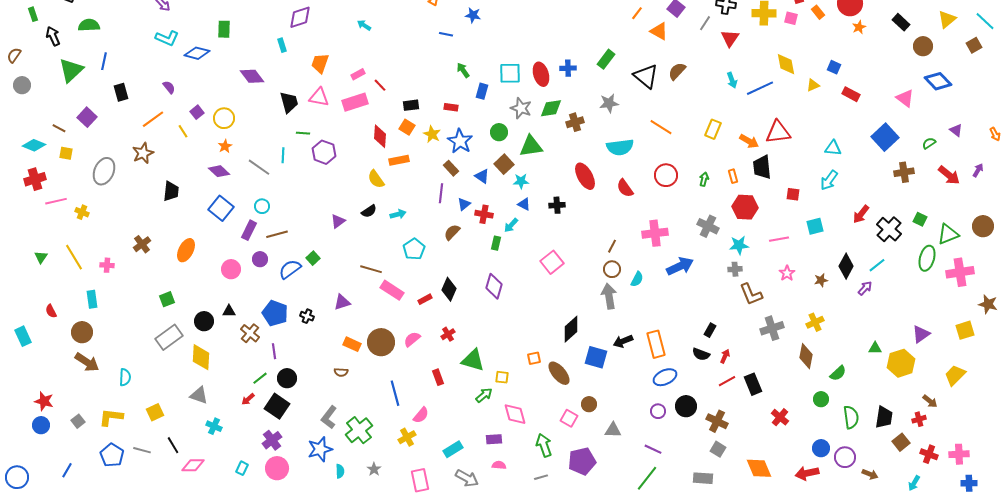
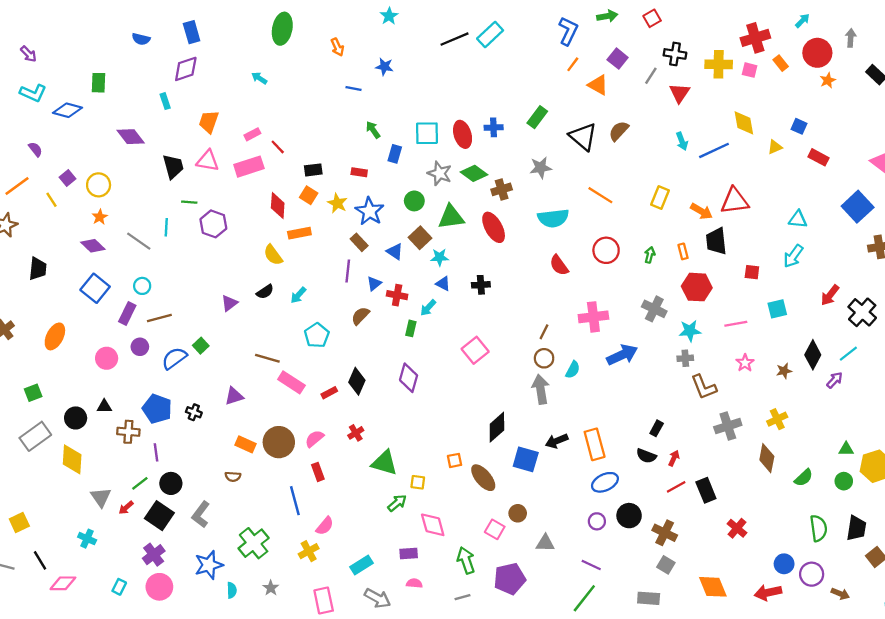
green diamond: (551, 108) -> (474, 173), turned 45
red ellipse: (585, 176) -> (494, 227), moved
cyan arrow: (398, 214) -> (298, 295), turned 147
brown cross: (250, 333) -> (128, 432), turned -36
red rectangle: (438, 377) -> (318, 472), moved
gray triangle: (199, 395) -> (101, 497), moved, turned 36
green circle: (821, 399) -> (844, 481), moved
gray L-shape: (329, 417) -> (201, 514), moved

